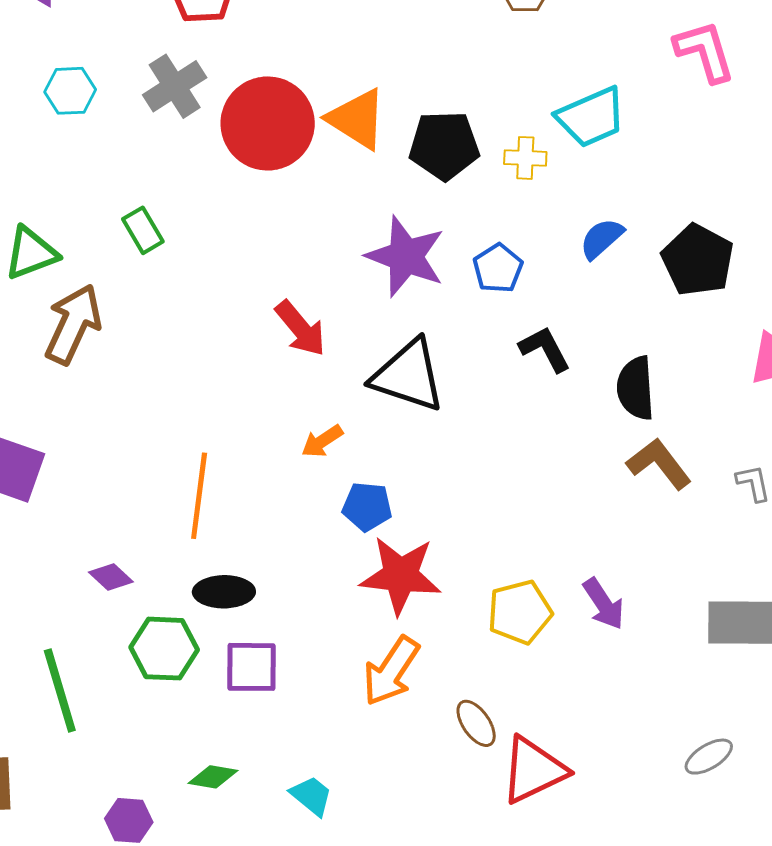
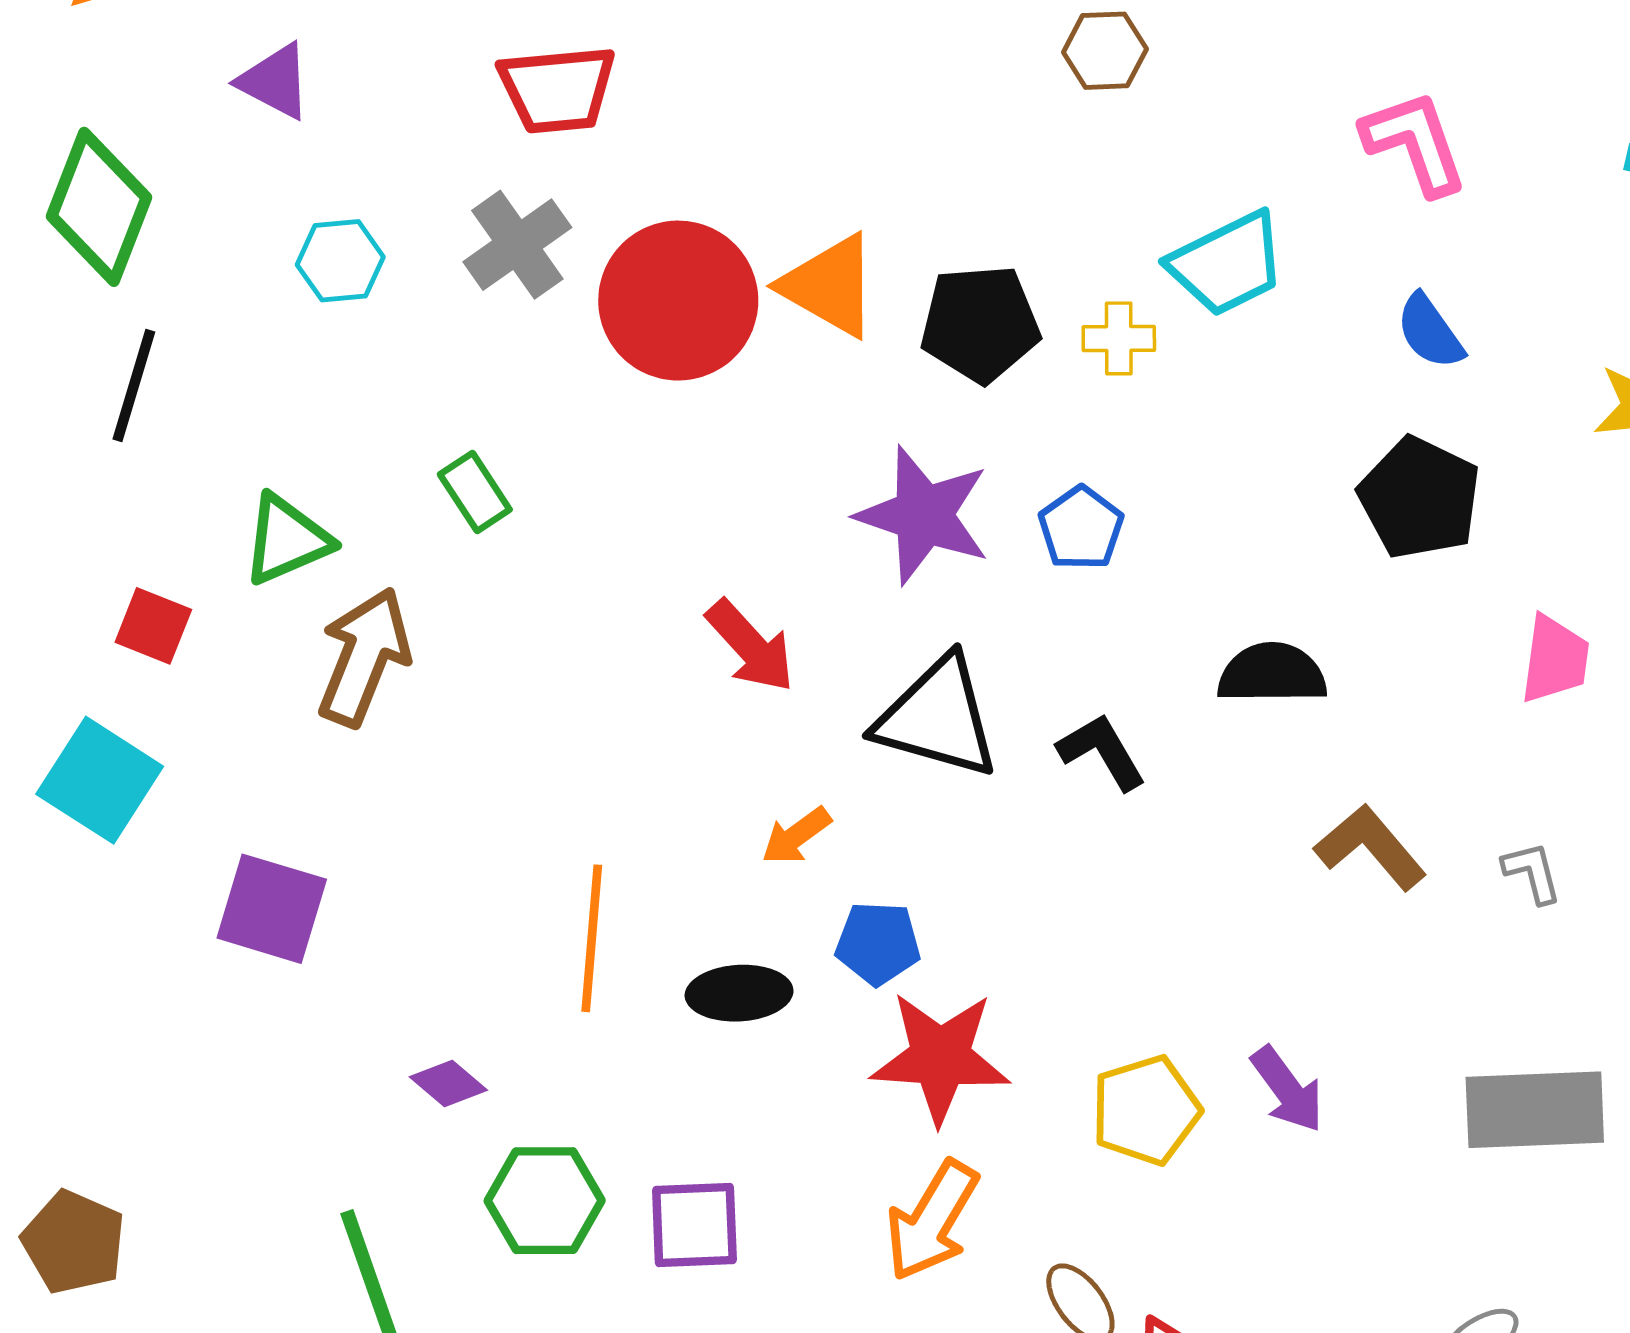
blue semicircle: (602, 238) -> (1430, 332), moved, turned -81
black L-shape: (545, 349) -> (1102, 752), moved
black semicircle: (636, 388) -> (1272, 674), moved, turned 96
black ellipse: (224, 592) -> (739, 993), moved

